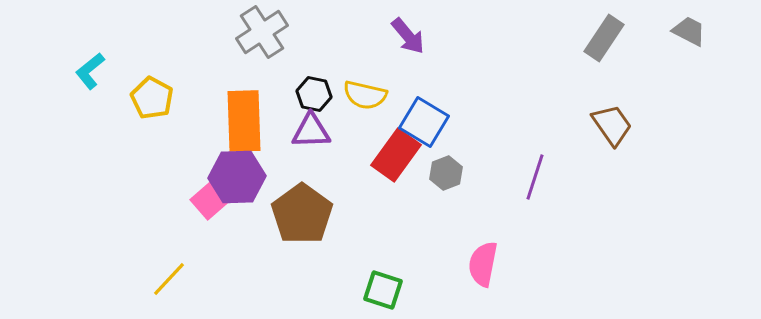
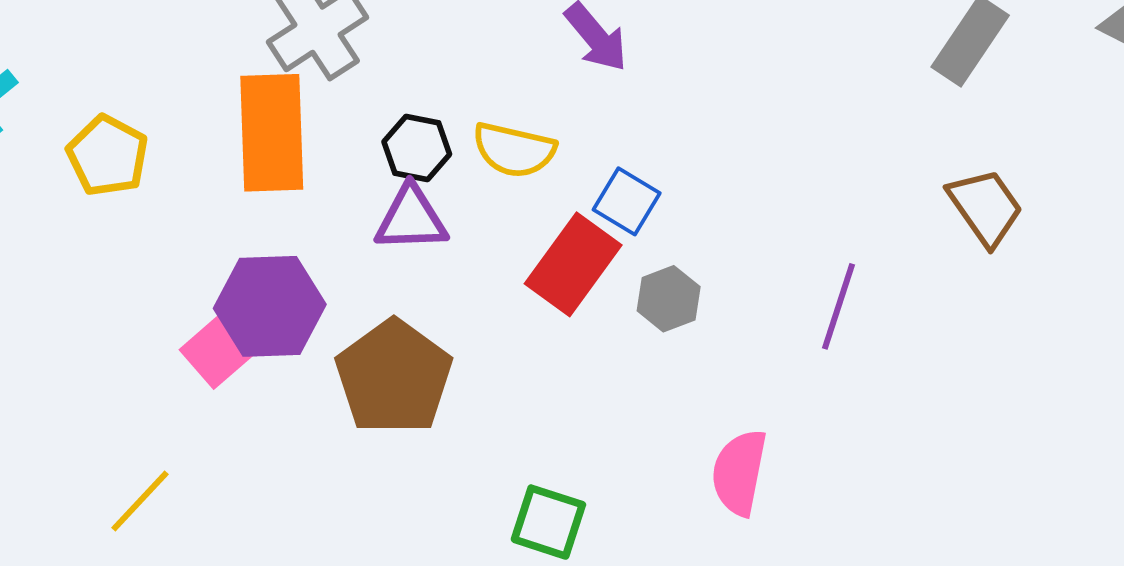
orange rectangle: (244, 121) -> (272, 133), moved
blue square: (424, 122) -> (627, 201), size x0.7

